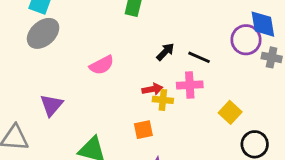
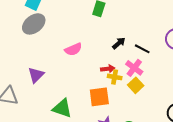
pink cross: (190, 85) -> (134, 68), turned 36
yellow square: (230, 112) -> (136, 85), moved
orange square: (143, 130) -> (99, 97), size x1.5

